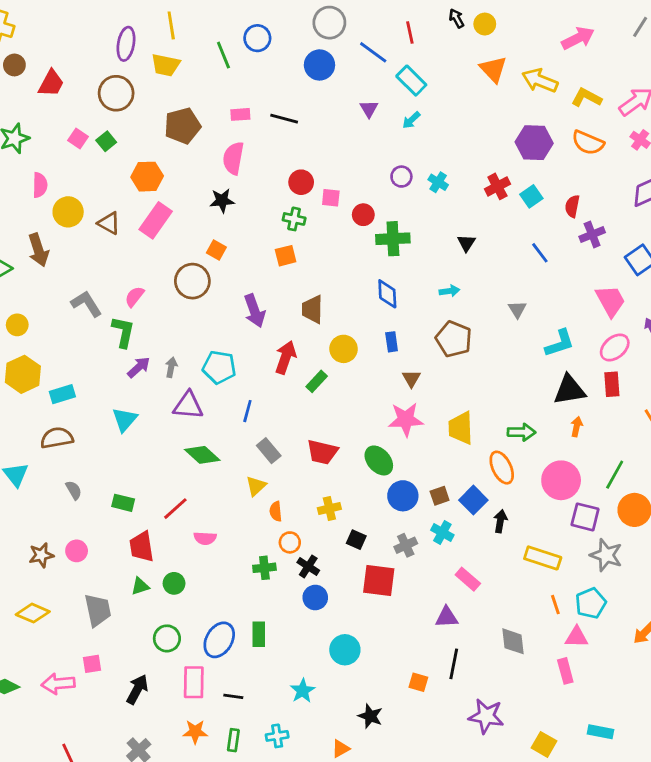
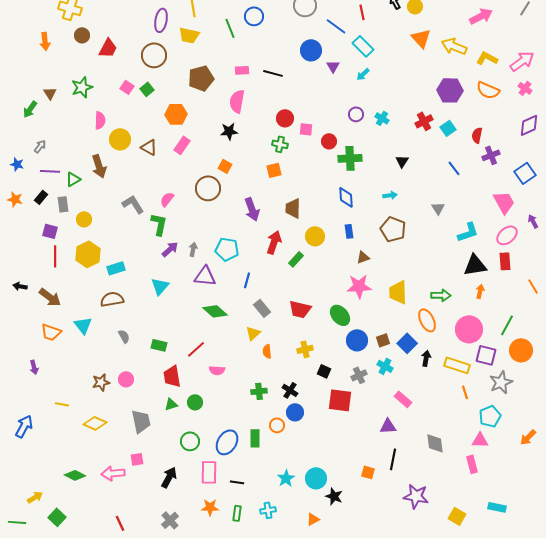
blue circle: (319, 65) -> (311, 50), moved
pink rectangle: (156, 220) -> (182, 145), size x0.7
brown triangle: (411, 379) -> (363, 257), turned 40
orange circle: (290, 542) -> (277, 425), moved
gray star: (606, 555) -> (501, 382), turned 30
yellow rectangle: (543, 558) -> (457, 365), moved
orange line: (555, 605) -> (465, 392), moved
cyan circle: (345, 650) -> (316, 478), moved

